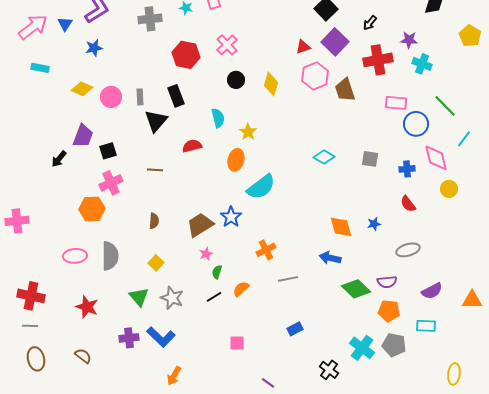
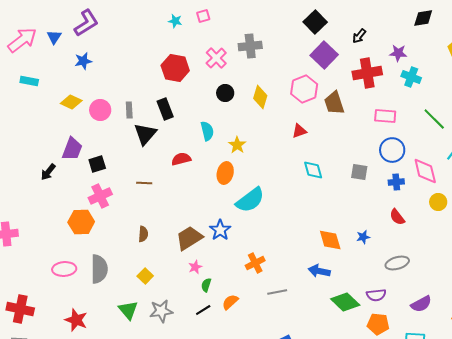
gray cross: (150, 19) -> (250, 46), moved
red triangle: (303, 47) -> (299, 131), moved
blue circle: (416, 124) -> (392, 150), moved
cyan diamond: (324, 157) -> (313, 170), turned 45
gray star: (172, 298) -> (161, 311), turned -30

